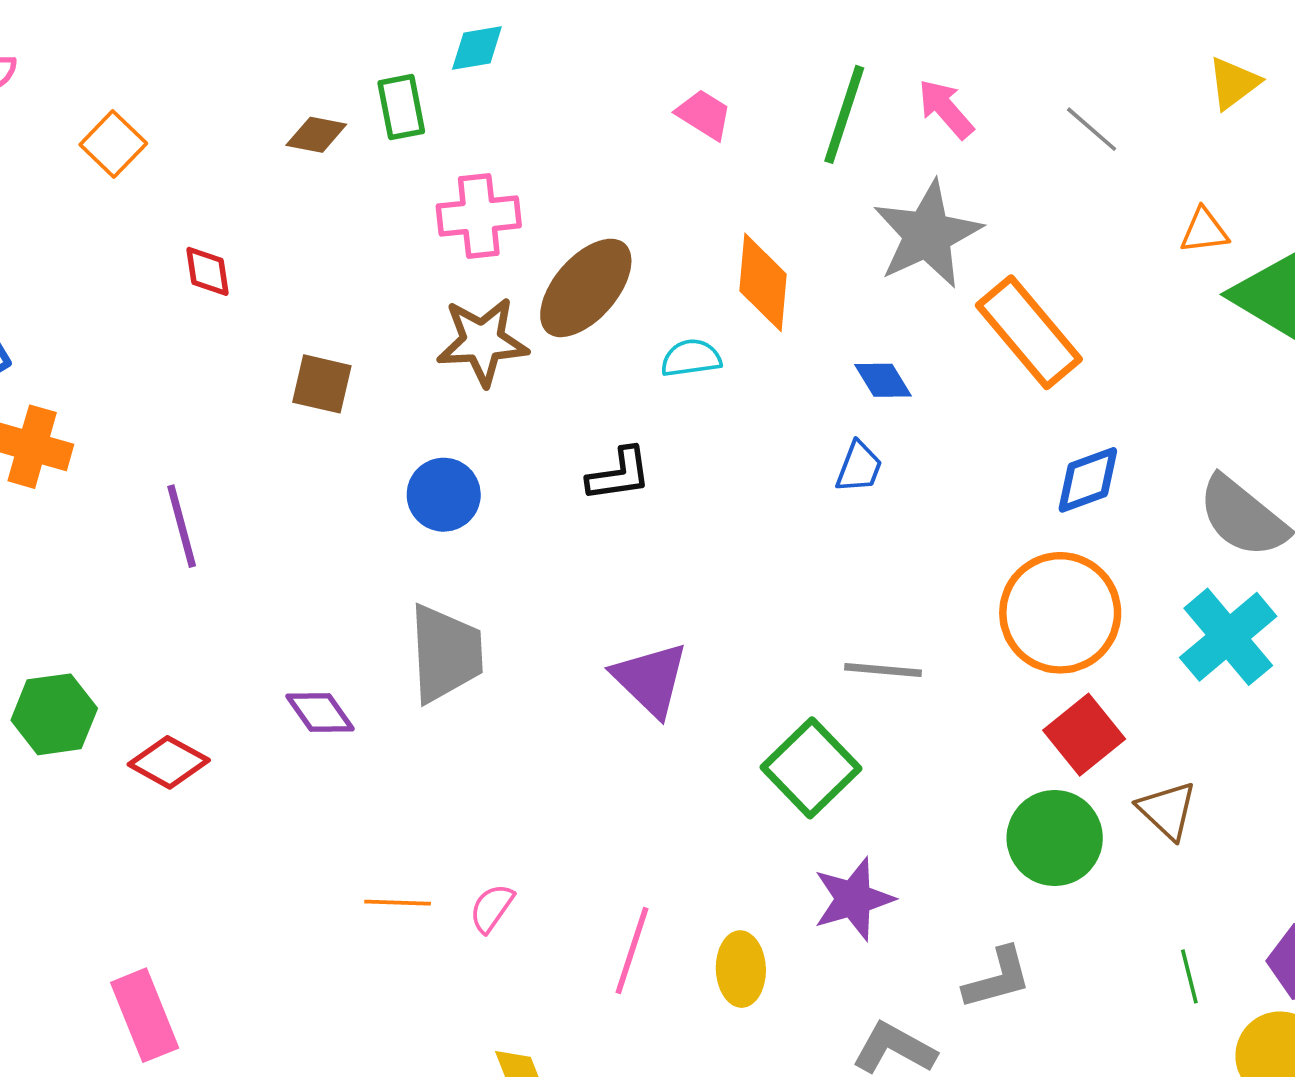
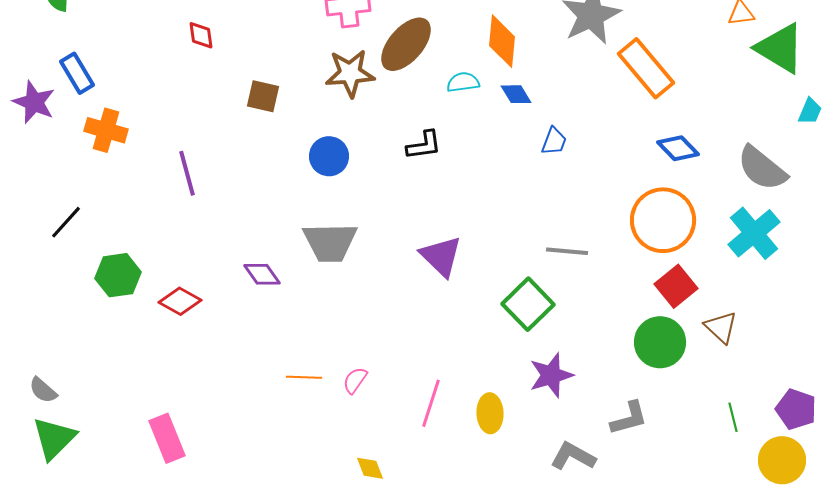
blue diamond: (883, 380) -> (516, 94), moved
blue diamond: (1088, 480) -> (678, 148), turned 66
gray trapezoid: (446, 653) -> (330, 242), turned 92

